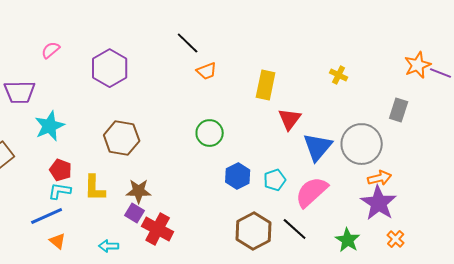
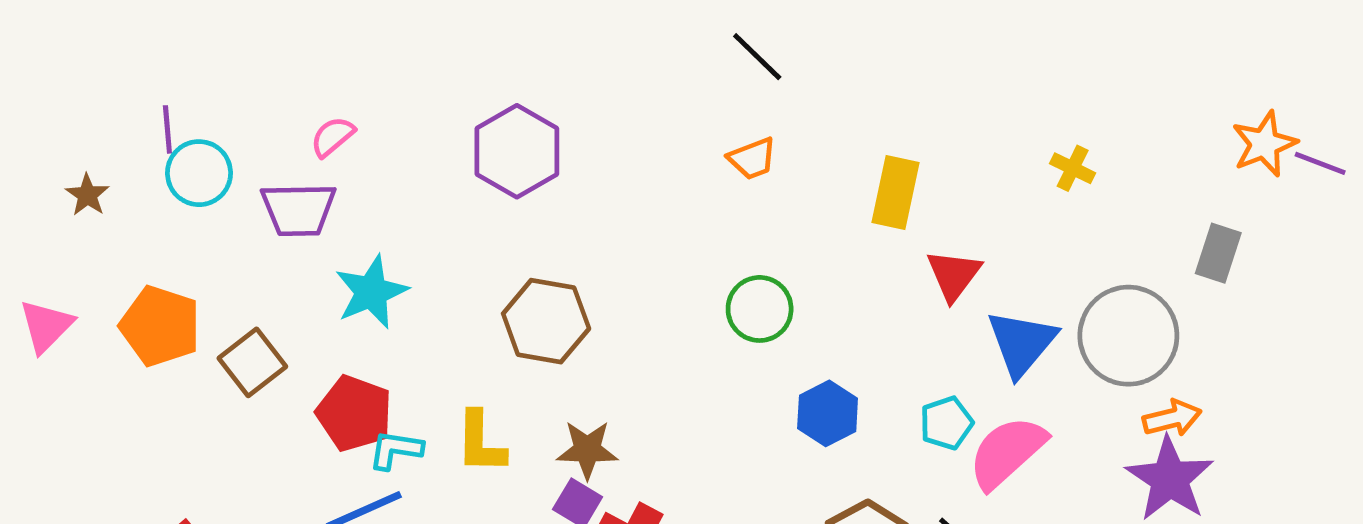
black line: (188, 43) -> (757, 57), moved
pink semicircle: (51, 50) -> (332, 137), moved
red pentagon: (61, 170) -> (354, 413), moved, size x1.4
cyan pentagon: (275, 180) -> (946, 423), moved

